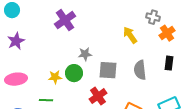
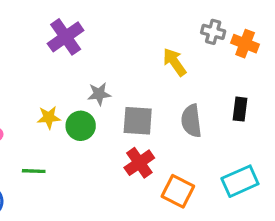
orange cross: (167, 33) -> (245, 44), moved, turned -35
yellow star: (55, 77) -> (49, 117), moved
red cross: (98, 96) -> (139, 163), moved

